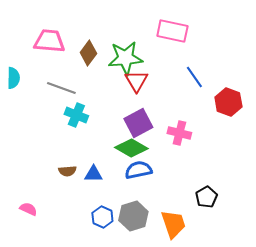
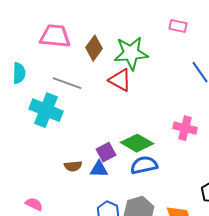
pink rectangle: (172, 31) -> (178, 26), size x0.6
red triangle: (136, 81) -> (120, 80), moved, turned -30
cyan cross: (76, 115) -> (46, 110), moved, size x1.4
purple square: (138, 123) -> (106, 152), moved, size x0.7

